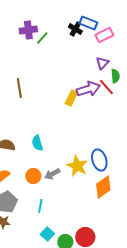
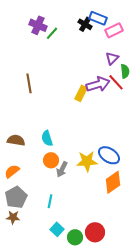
purple cross: (28, 30) -> (38, 25), turned 30
blue ellipse: (99, 160) -> (109, 155), turned -40
yellow star: (77, 166) -> (87, 161), turned -30
gray arrow: (52, 174) -> (62, 169), turned -35
orange circle: (33, 176) -> (51, 160), moved

